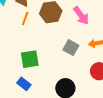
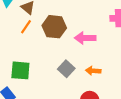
pink arrow: (81, 16) -> (85, 38), turned 114

